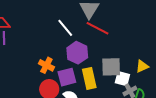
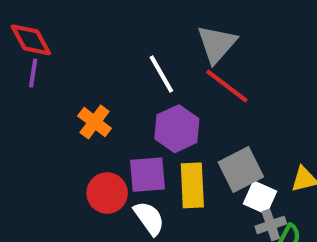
orange cross: (46, 65) -> (95, 122), moved
gray square: (111, 67) -> (241, 169), turned -35

